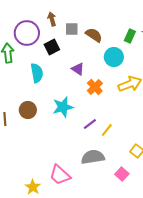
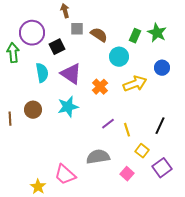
brown arrow: (52, 19) -> (65, 11), moved
purple triangle: (78, 69) -> (71, 74), moved, size x1.6
purple line: (90, 124) -> (108, 124), moved
yellow line: (107, 130) -> (127, 130), moved, turned -56

